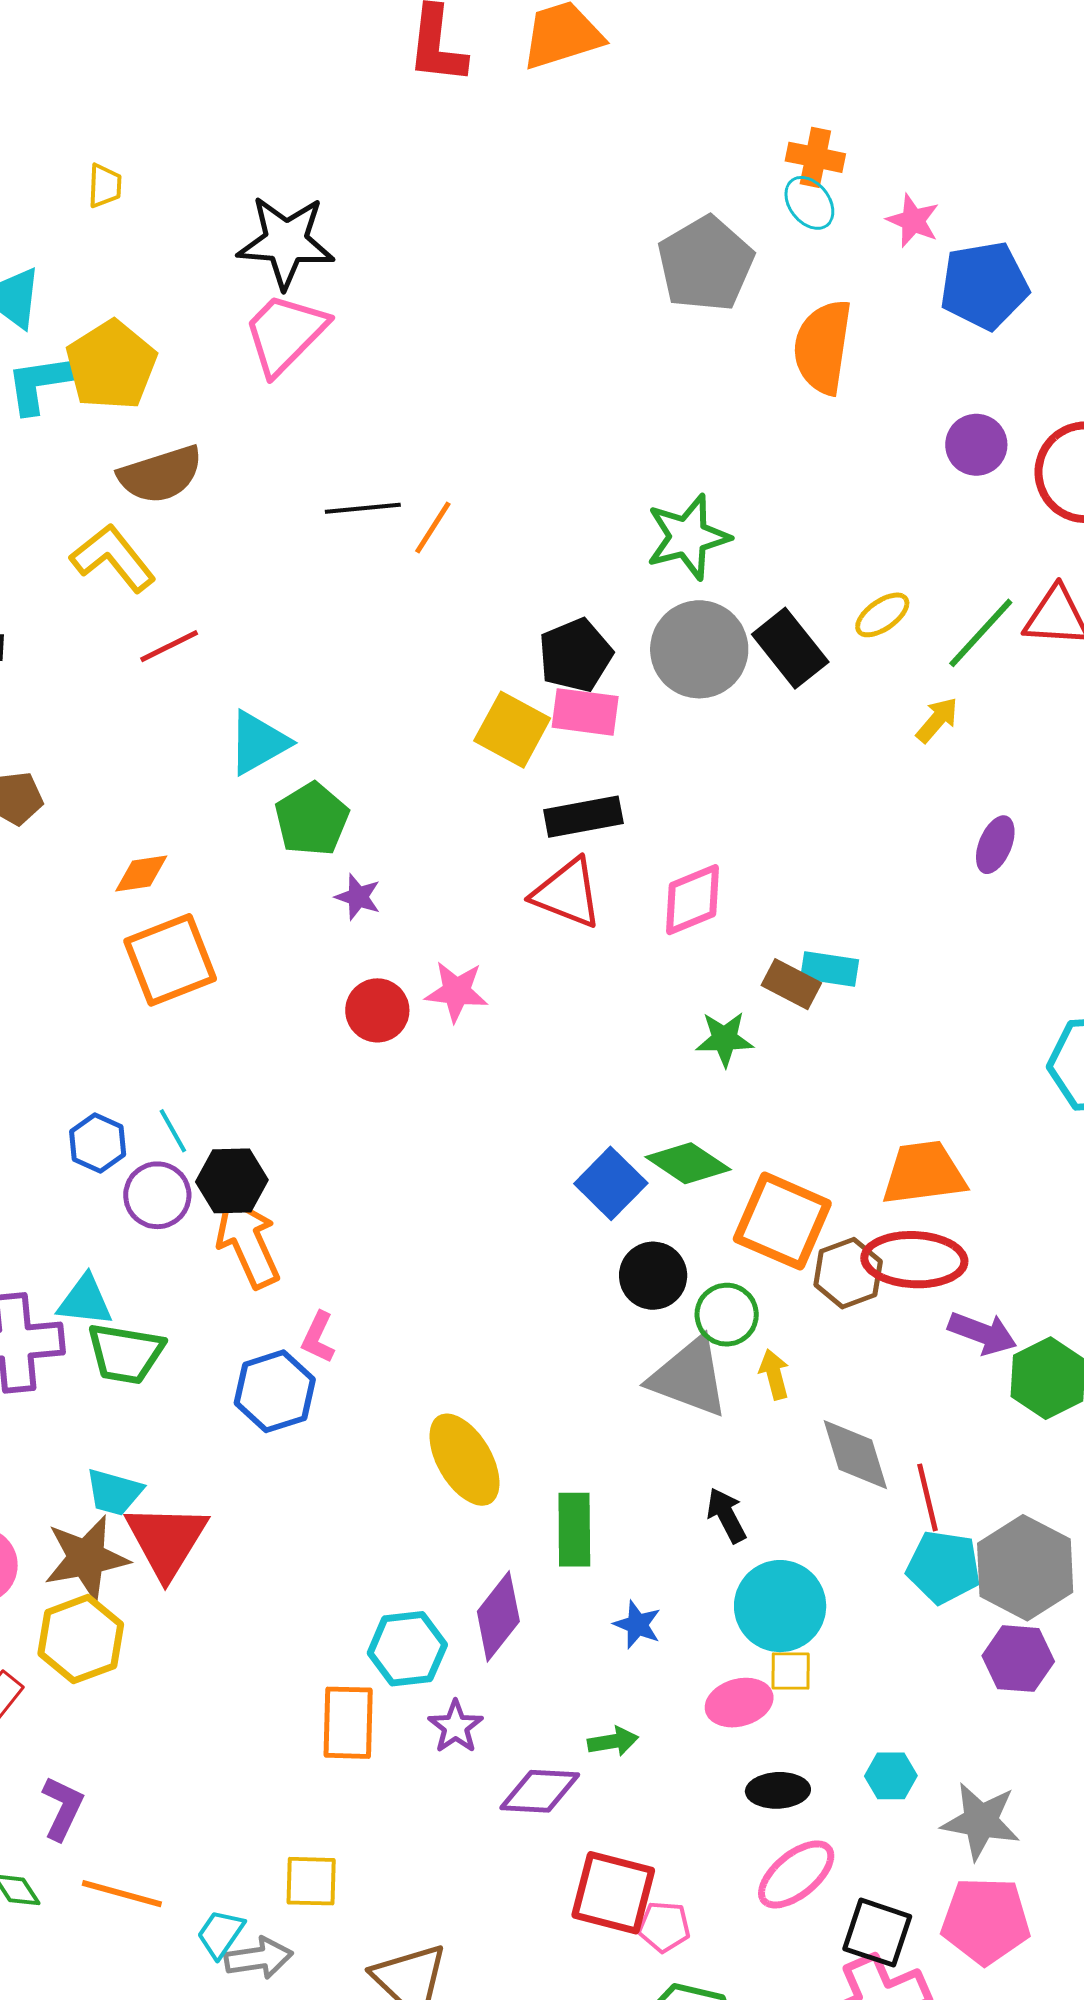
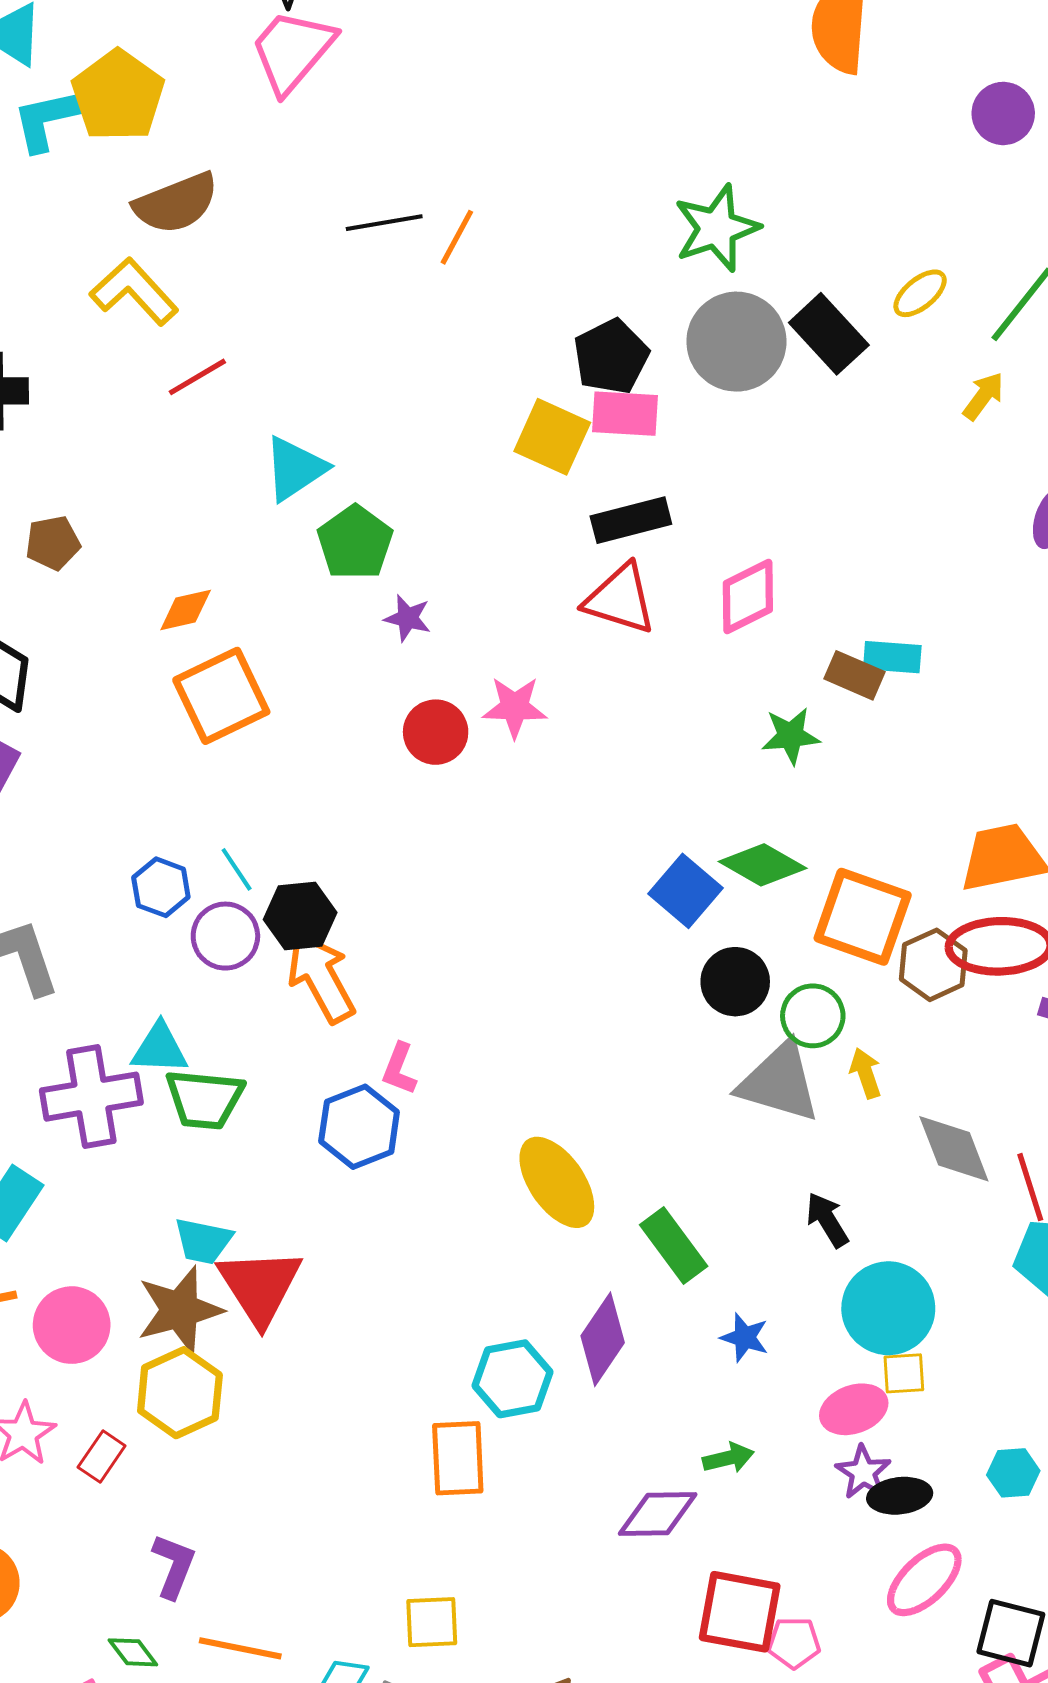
green rectangle: (574, 1530) -> (674, 1245), turned -32
purple star: (456, 1727) -> (863, 1472), moved

